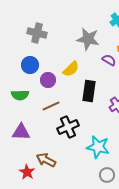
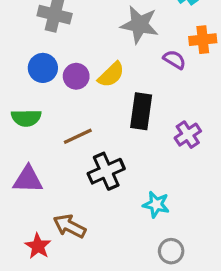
purple circle: (48, 80) -> (76, 76), moved
cyan star: (98, 147) -> (156, 205), size x0.7

